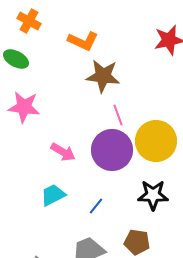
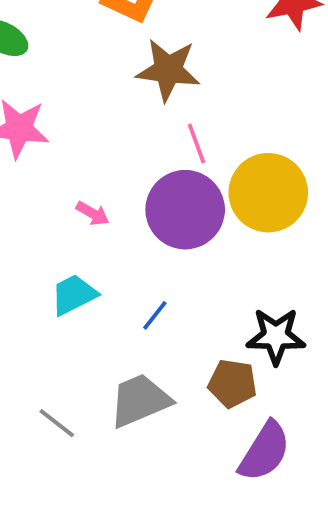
pink arrow: (63, 152) -> (93, 213), size x0.7
black star: (153, 195) -> (276, 336), moved

